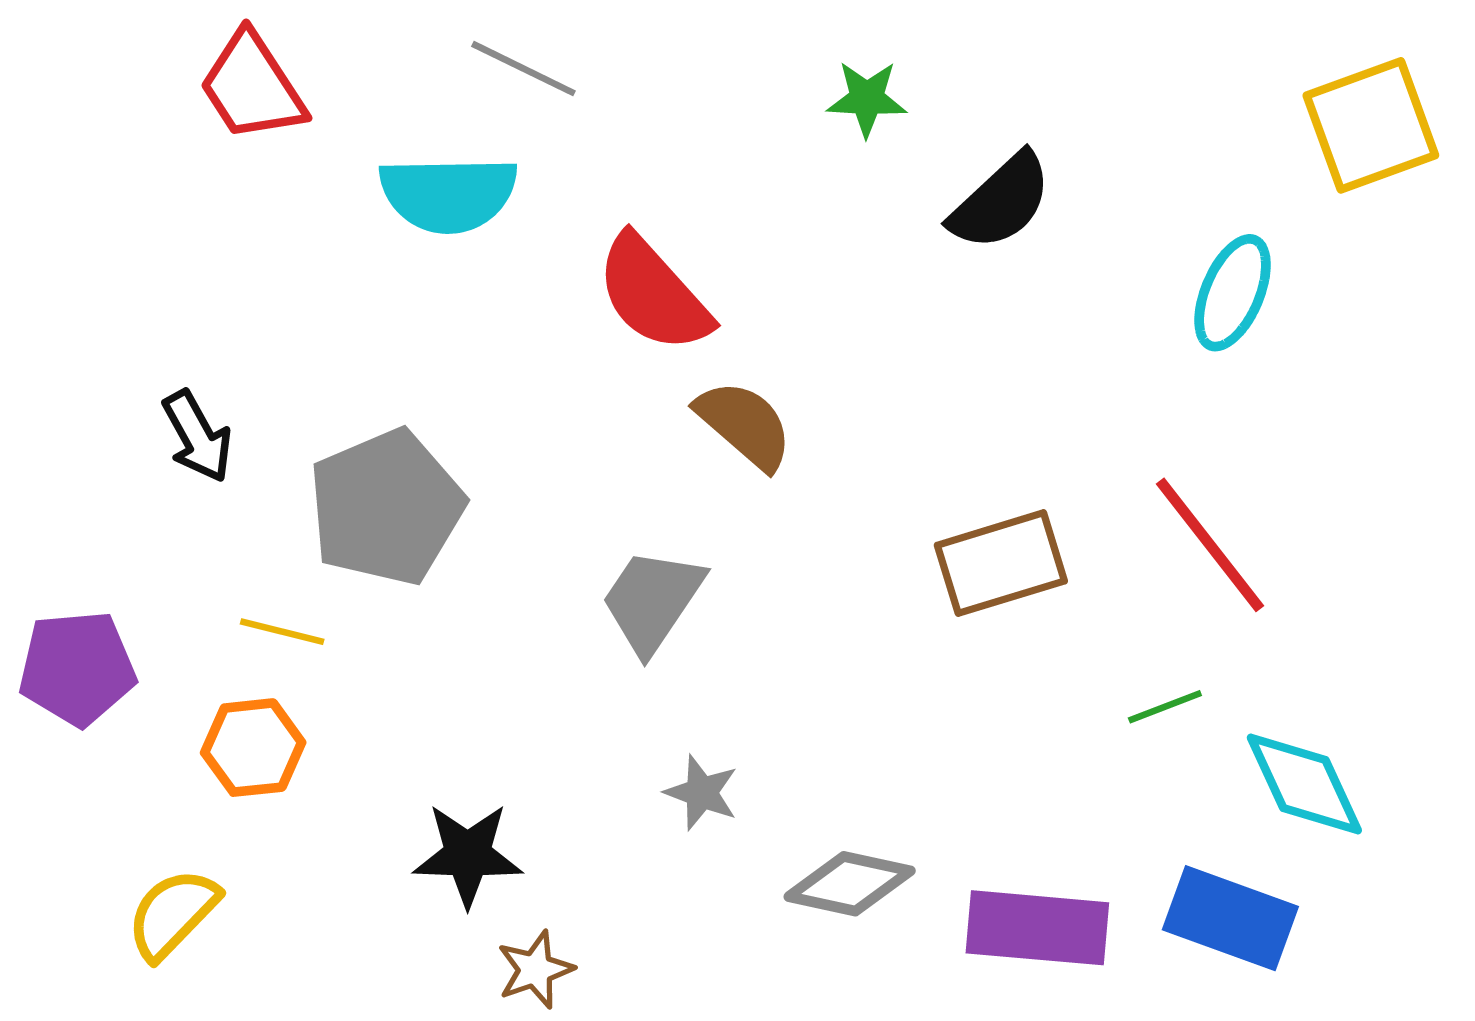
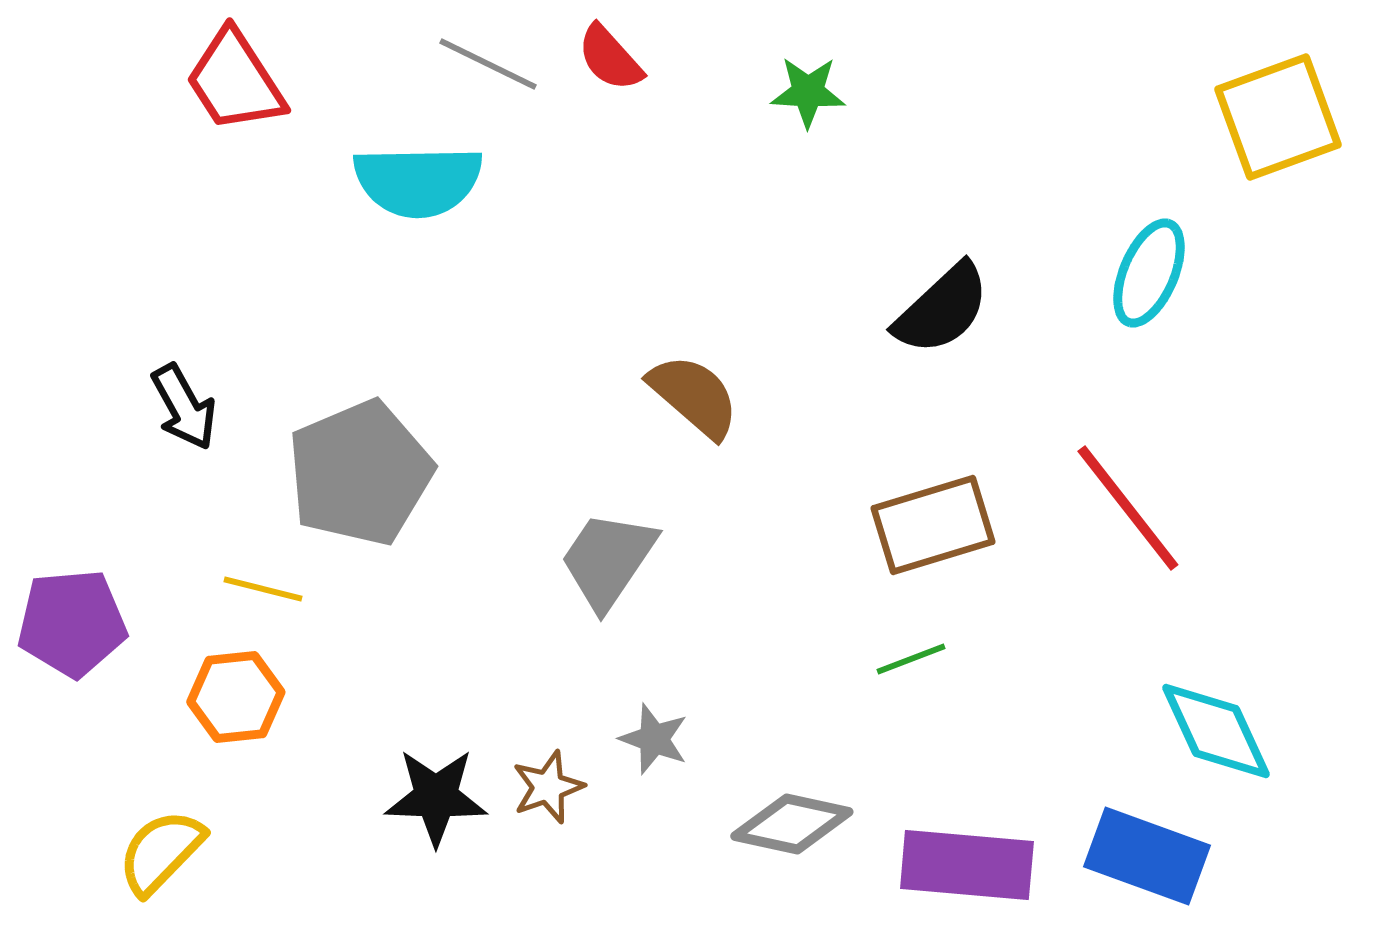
black semicircle: (1001, 202) -> (942, 309), moved
red semicircle: (653, 294) -> (610, 58), moved, size x0.6
green line: (1165, 707) -> (911, 659), moved
brown star: (535, 970) -> (548, 787), moved

